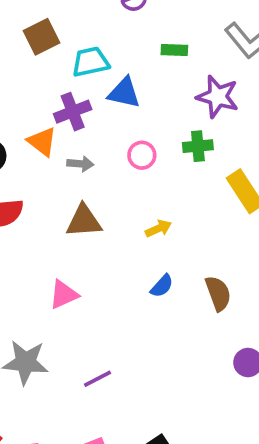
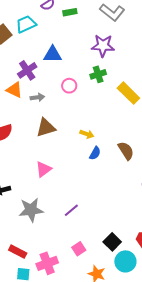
green rectangle: (174, 50) -> (70, 12), moved
cyan trapezoid: (91, 62) -> (26, 24), moved
yellow arrow: (158, 229) -> (87, 134), moved, turned 56

